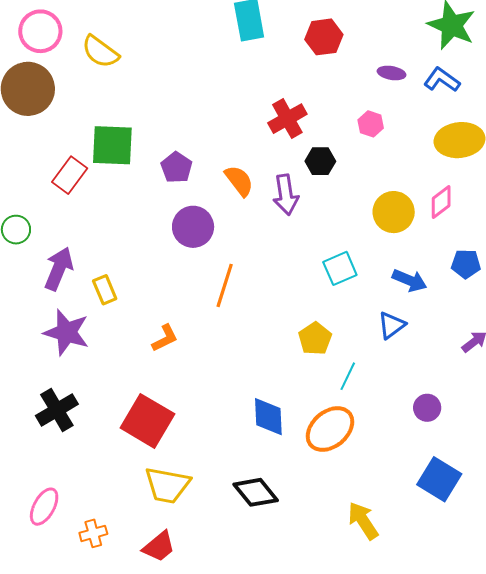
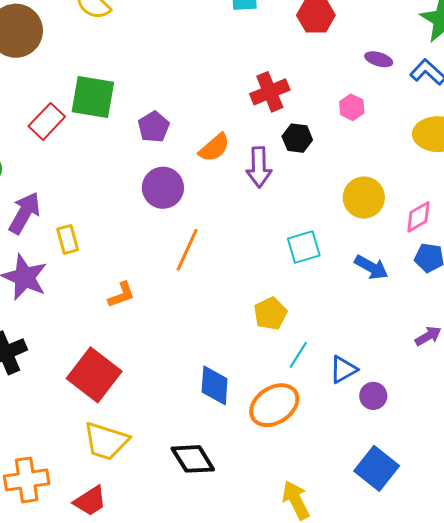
orange semicircle: (239, 181) -> (214, 148), turned 80
pink diamond: (441, 202) -> (418, 217), moved
blue triangle: (392, 325) -> (343, 369), moved
orange cross: (93, 533) -> (27, 480), size x1.6

